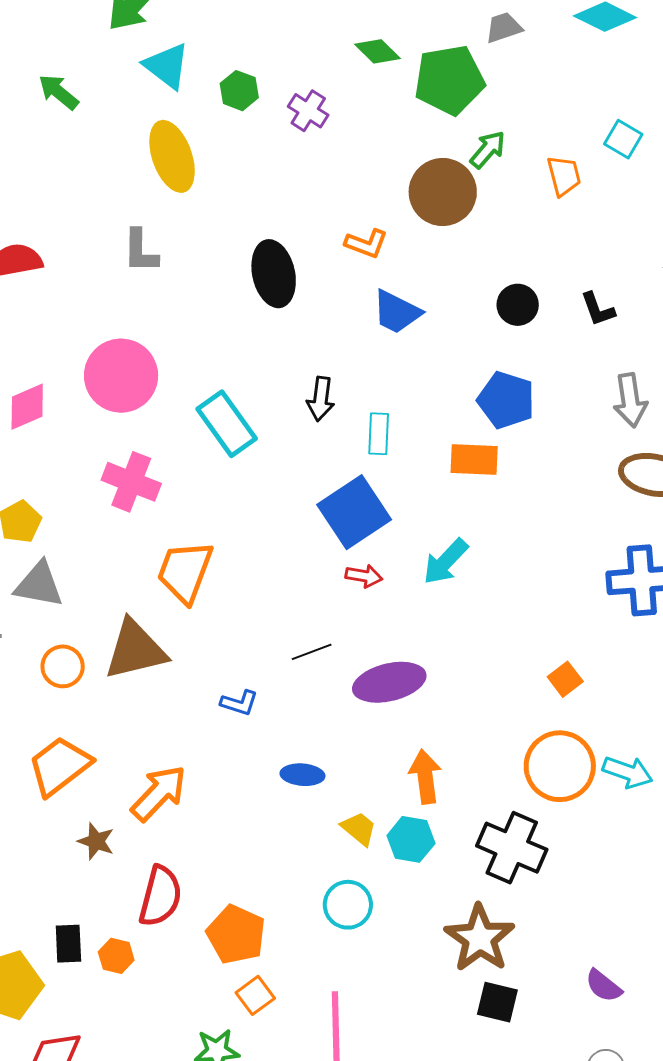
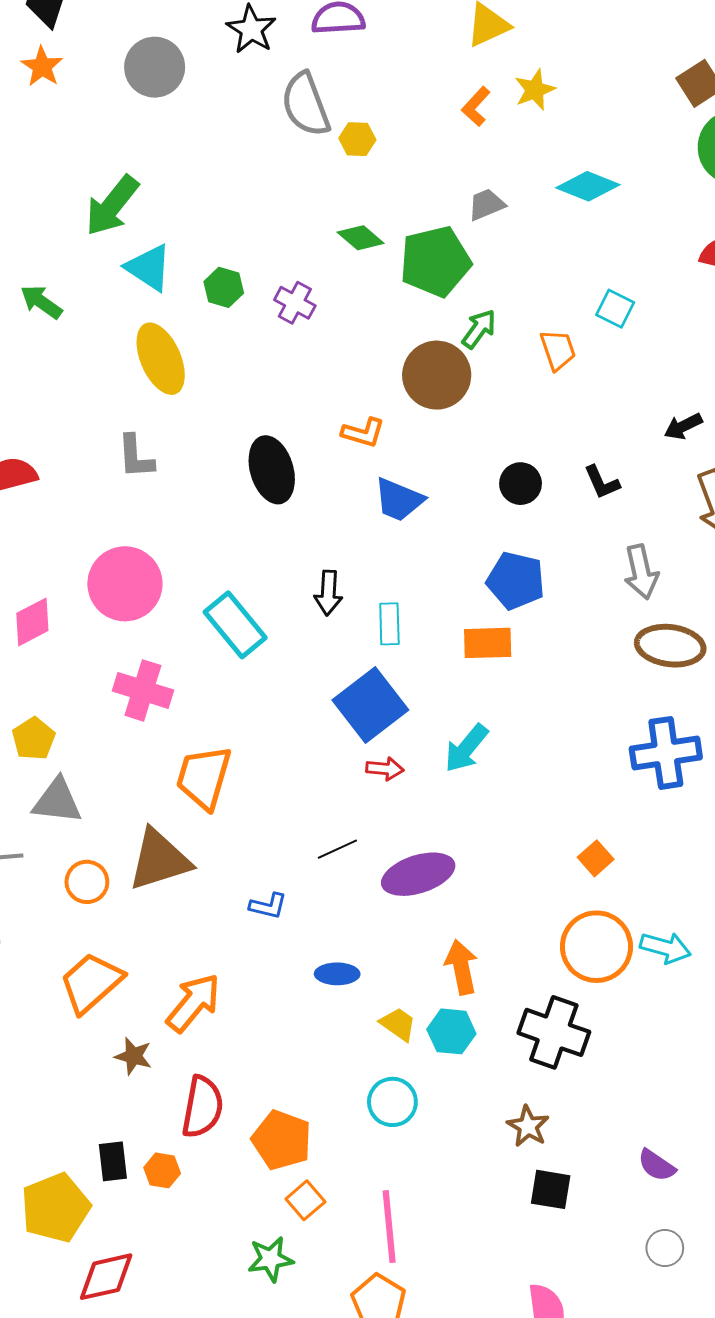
brown star: (480, 938) -> (528, 1126), size x0.6

